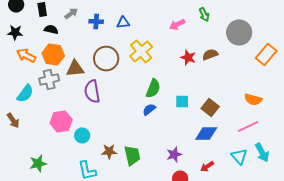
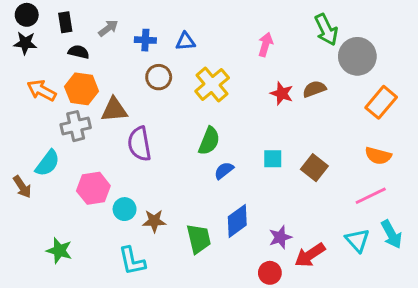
green arrow: (204, 14) -> (326, 30), moved, size x1.5
pink arrow: (177, 24) -> (265, 44), turned 133
black star: (15, 32) -> (25, 43), moved
orange rectangle: (266, 54) -> (381, 102), moved
brown circle: (106, 58) -> (159, 77), moved, size x0.7
green semicircle: (153, 88) -> (209, 141), moved
cyan semicircle: (25, 94) -> (47, 163), moved
blue diamond: (206, 134) -> (237, 221), moved, turned -35
brown star: (109, 152) -> (154, 221), moved
purple star: (174, 154) -> (280, 237), moved
green star: (38, 164) -> (59, 251), turned 30
red arrow: (207, 166) -> (310, 255), size x1.5

